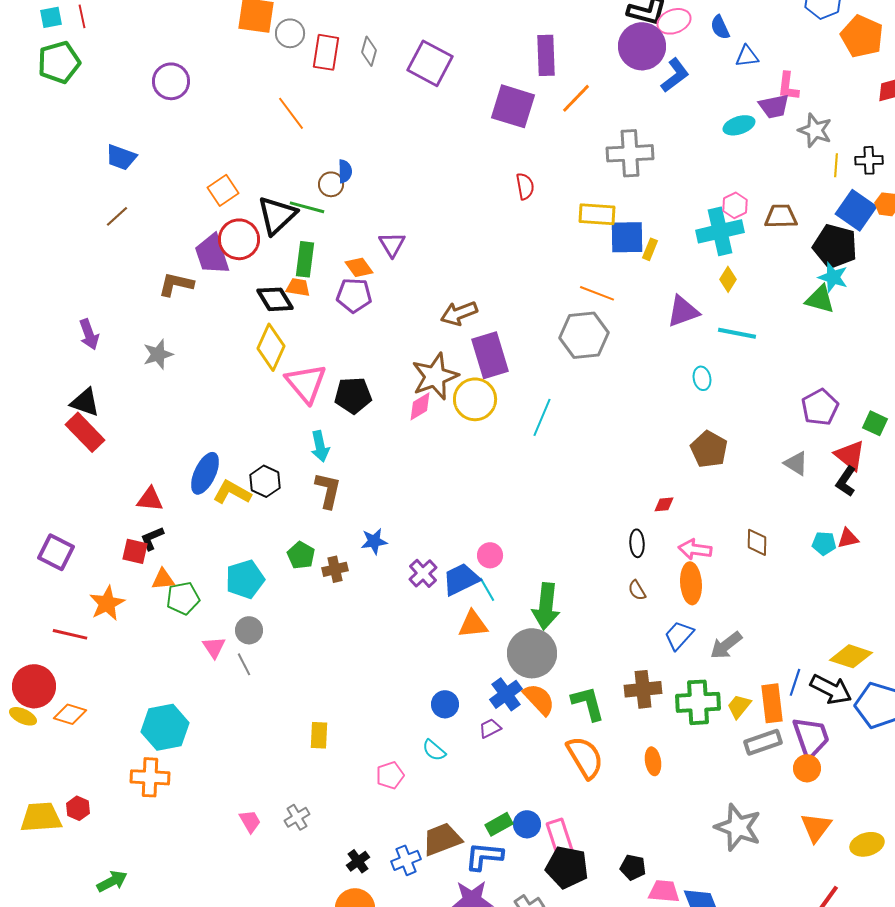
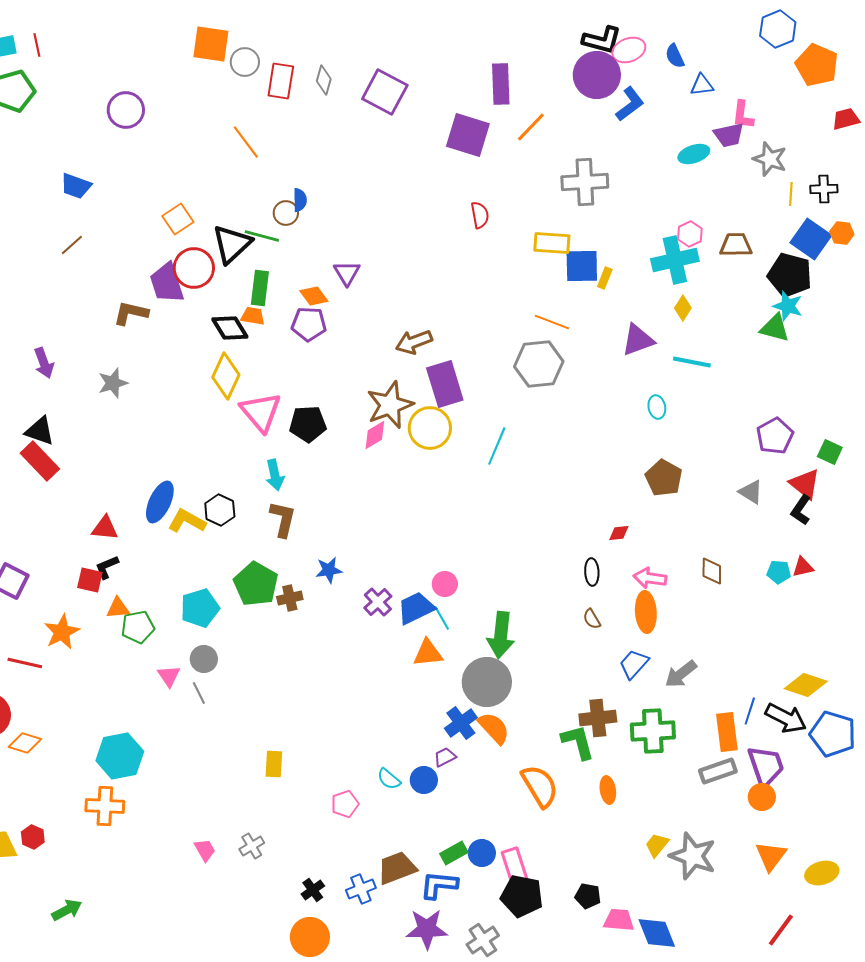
green pentagon: (301, 555) -> (256, 584), size x1.6
green L-shape: (588, 703) -> (578, 742), moved
blue circle: (445, 704) -> (424, 780), moved
yellow trapezoid: (739, 706) -> (657, 845), moved

